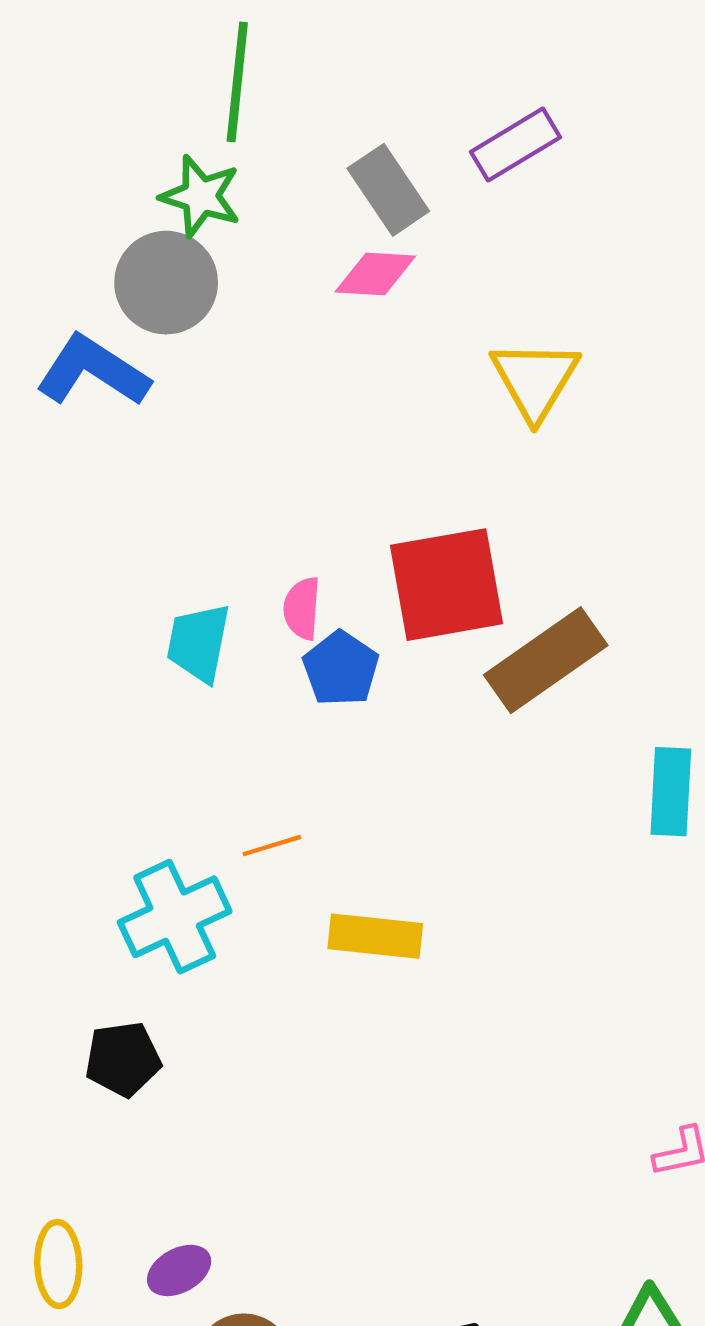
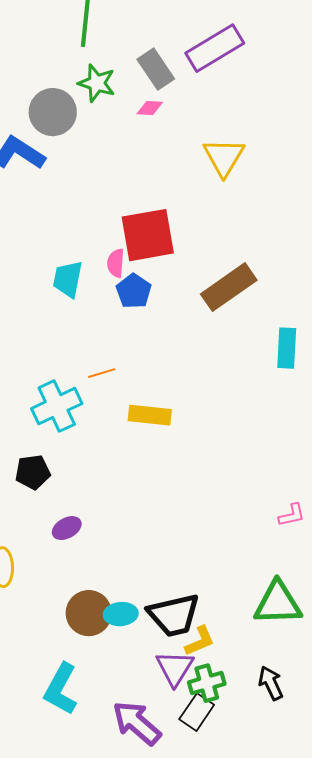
purple rectangle: (516, 145) -> (215, 48), size x1.4
green star: (201, 196) -> (97, 83), moved
pink diamond: (375, 274) -> (150, 108), size x0.7
red square: (447, 585) -> (148, 235), moved
purple ellipse: (179, 1270) -> (67, 528), moved

